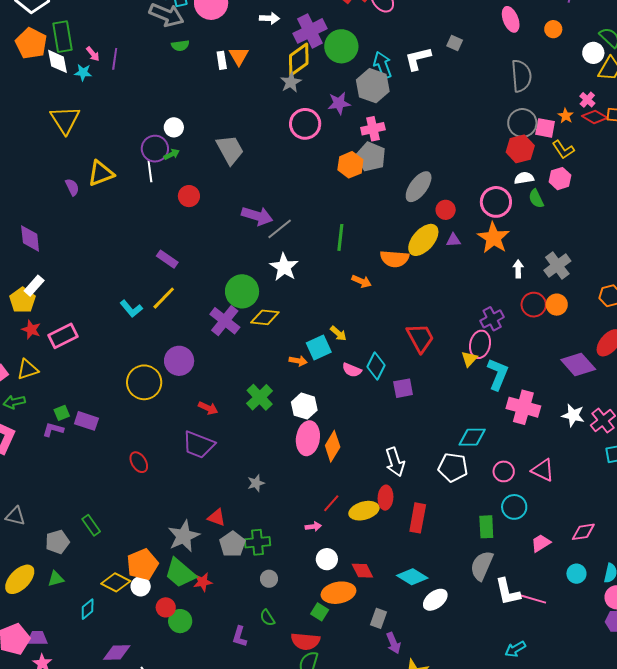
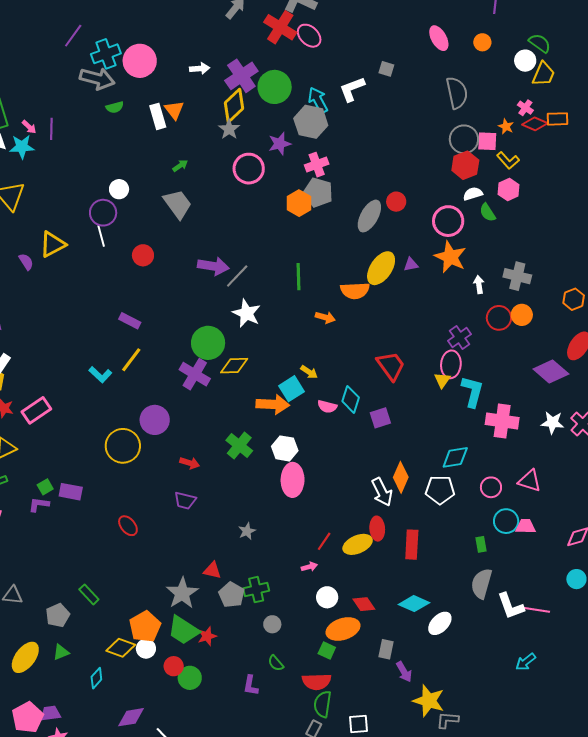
white rectangle: (222, 60) -> (158, 116), size x1.4
cyan star: (83, 73) -> (22, 147), size x1.4
green arrow: (172, 154) -> (180, 166), moved
red circle: (446, 210) -> (396, 202), moved
gray cross: (557, 266) -> (517, 276), turned -32
orange arrow: (298, 361) -> (273, 404), size x1.8
purple trapezoid: (199, 445) -> (185, 501), size x0.7
orange diamond: (333, 446) -> (401, 477), moved
green rectangle: (486, 527) -> (481, 544), size x0.7
pink trapezoid: (541, 543) -> (526, 526), moved, turned 40

